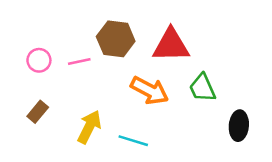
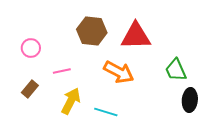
pink line: (79, 62) -> (62, 71), moved
green trapezoid: (202, 88) -> (176, 70), moved

